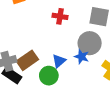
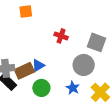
blue star: (82, 57) -> (73, 88), moved
blue triangle: (59, 61) -> (38, 65), moved

